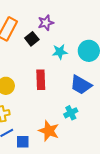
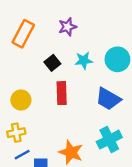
black square: (32, 39) -> (52, 63), moved
cyan cross: (71, 113) -> (109, 140), moved, size x1.5

